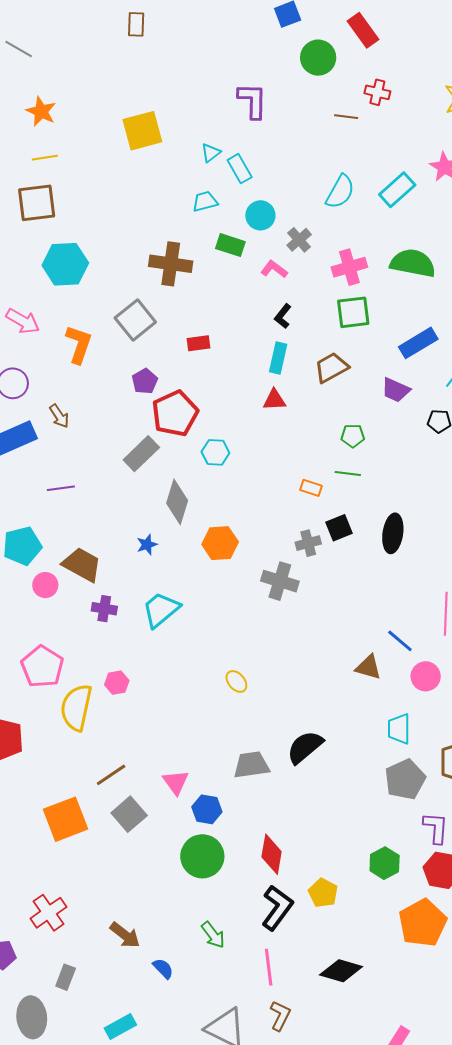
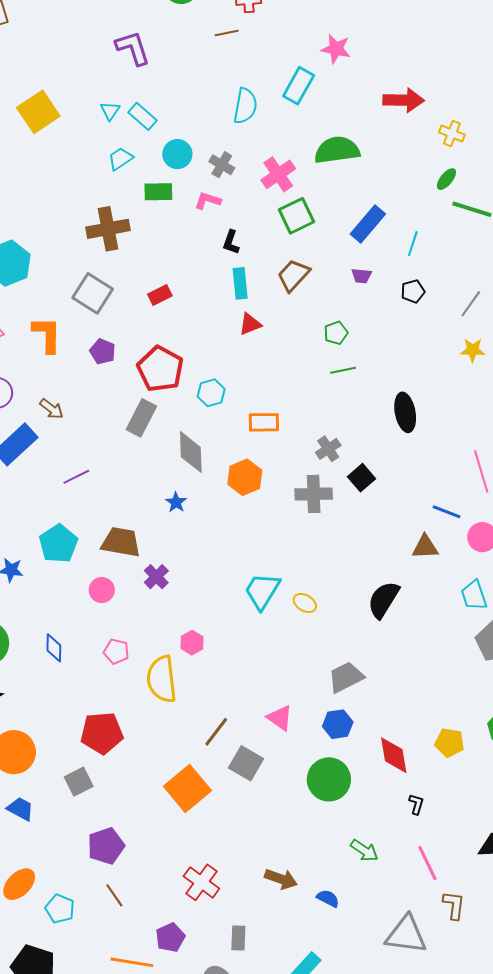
purple pentagon: (145, 381) -> (103, 351), moved
purple trapezoid: (396, 390) -> (362, 276), size x0.7
orange rectangle: (311, 488) -> (264, 422), moved, size x1.4
black square: (339, 528) -> (362, 478), moved
pink circle: (45, 585) -> (102, 590), moved
purple cross: (104, 609) -> (156, 577), turned -35
cyan trapezoid: (161, 610) -> (262, 591), moved
pink pentagon: (42, 667) -> (116, 651), size x0.6
black semicircle: (305, 747) -> (383, 600), moved
blue hexagon: (207, 809) -> (338, 724), moved
yellow pentagon: (323, 893) -> (449, 743), moved
black L-shape: (277, 908) -> (416, 804), size x0.5

